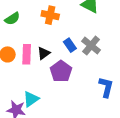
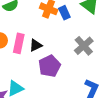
blue rectangle: (70, 45) -> (64, 13), moved

